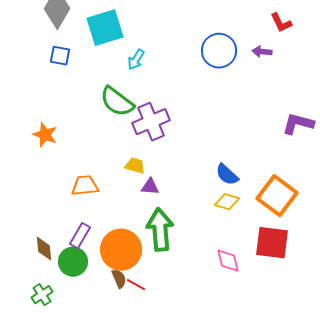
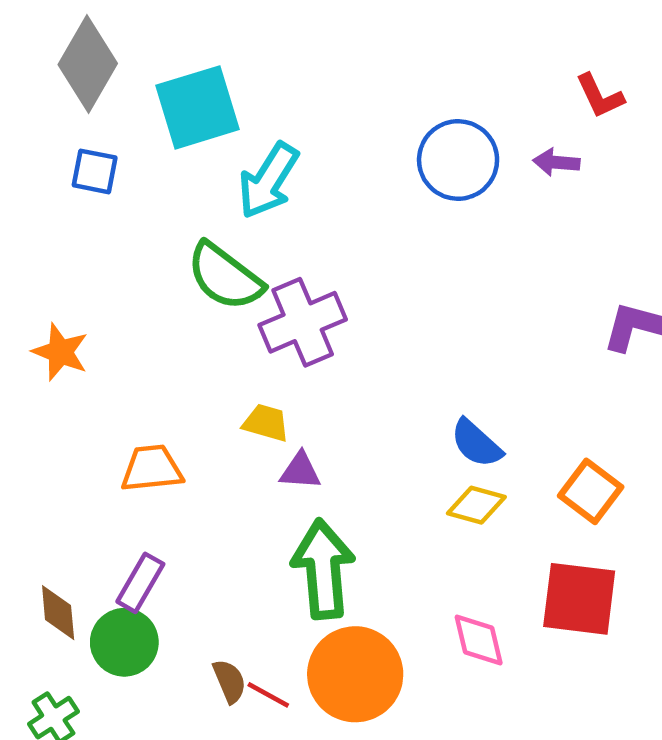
cyan arrow: (136, 60) -> (268, 181), size x1.6
orange square: (277, 196) -> (591, 491), size x0.7
orange circle: (121, 250) -> (355, 674), moved

